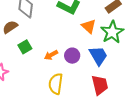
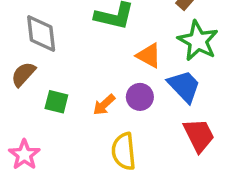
orange triangle: (89, 26) -> (149, 56), moved
green square: (25, 47) -> (56, 102), turned -32

